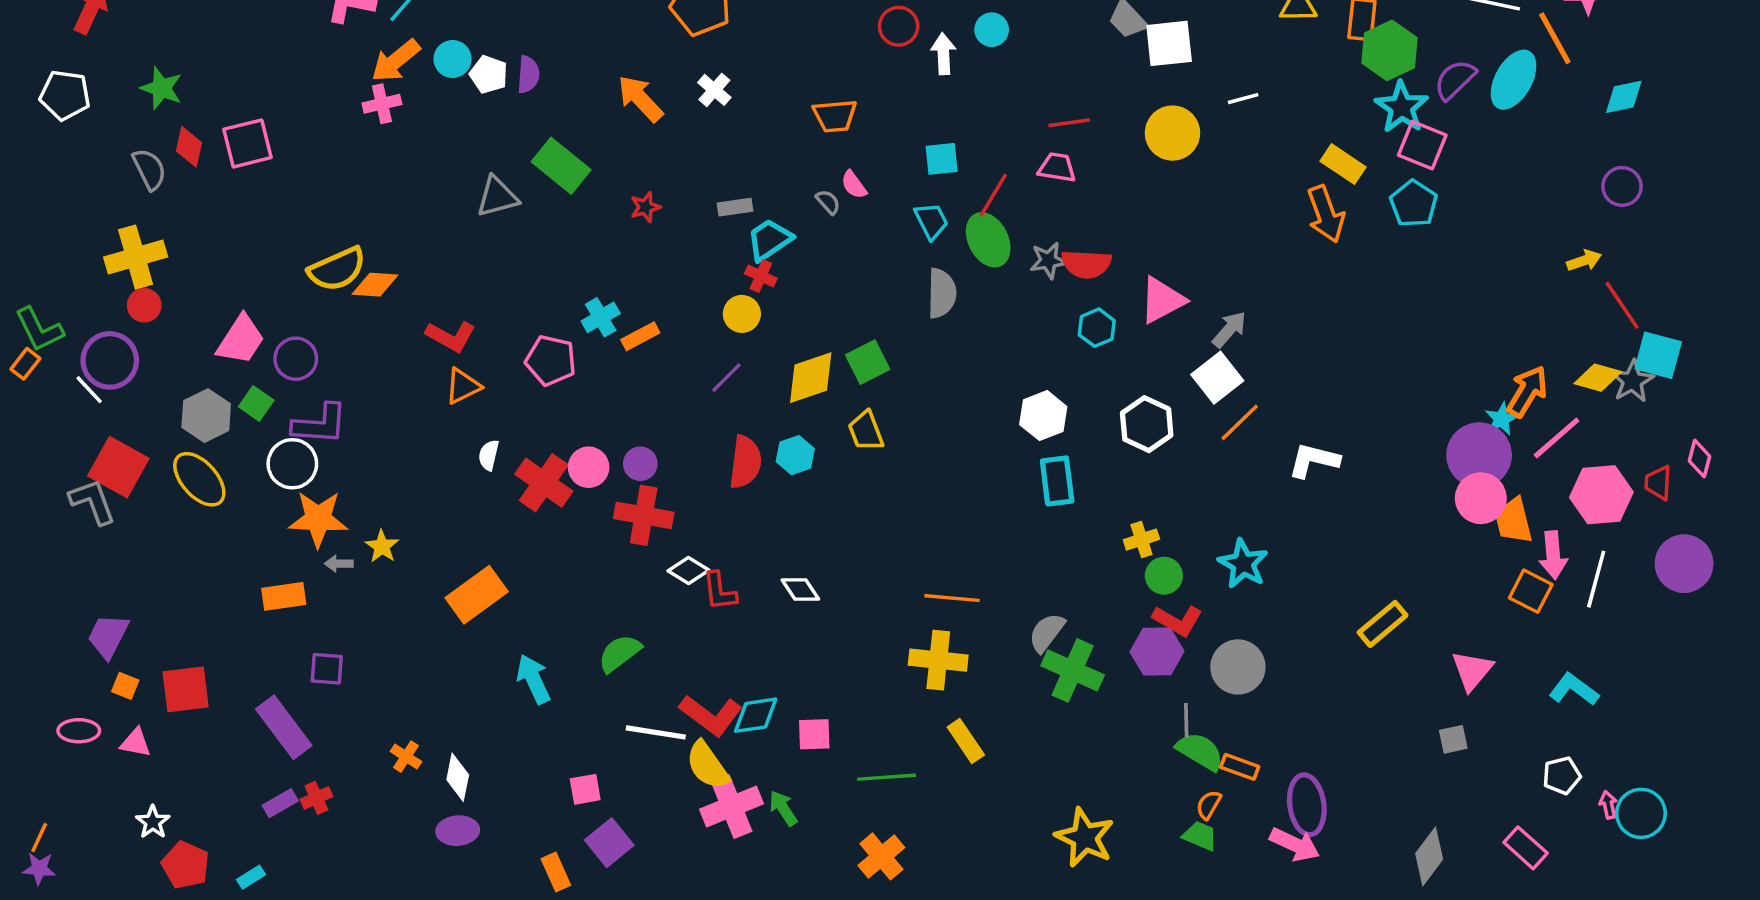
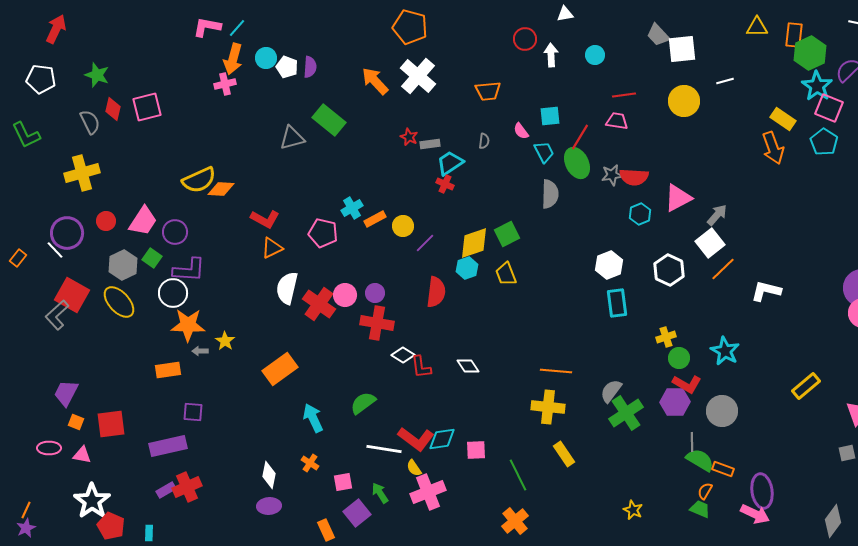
cyan circle: (992, 30) -> (595, 55), moved
orange arrow: (396, 61) -> (233, 59), turned -36
white cross: (714, 90) -> (418, 76), size x1.8
pink semicircle: (854, 185) -> (521, 131), moved
gray semicircle: (828, 202) -> (484, 141), turned 49
red star: (645, 207) -> (409, 137), moved, turned -30
red circle: (144, 305) -> (106, 221), moved
yellow circle: (742, 314) -> (403, 226), moved
green L-shape: (39, 329) -> (26, 135), moved
orange rectangle: (25, 364) -> (18, 258), moved
white semicircle: (489, 455) -> (287, 288), size x1.8
cyan hexagon: (795, 455) -> (467, 268), moved
gray L-shape: (93, 502) -> (57, 315), turned -112
green cross: (1073, 670) -> (626, 413), turned 32
purple rectangle: (284, 727) -> (168, 446), turned -66
orange cross: (406, 757) -> (310, 463), moved
yellow semicircle: (707, 765) -> (414, 468), size x0.6
green line: (887, 777) -> (518, 475), turned 68
red cross: (316, 798) -> (187, 487), size x1.6
green arrow: (783, 808) -> (380, 493), moved
white star: (153, 822) -> (92, 501), size x1.8
yellow star: (1085, 838) -> (633, 510), size x0.6
purple star: (39, 869) -> (26, 528), turned -30
cyan rectangle: (251, 877) -> (149, 533), turned -56

